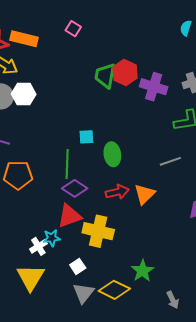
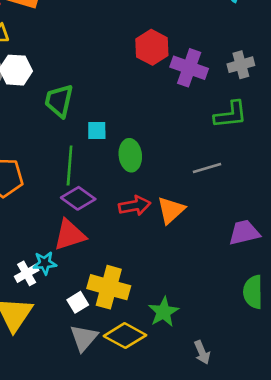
green trapezoid: (105, 76) -> (59, 101), moved
yellow cross: (98, 231) -> (109, 287), moved

